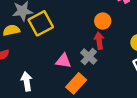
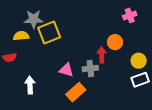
orange circle: (103, 21) -> (115, 42), moved
gray cross: (89, 57) -> (90, 69), turned 35

